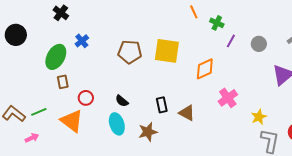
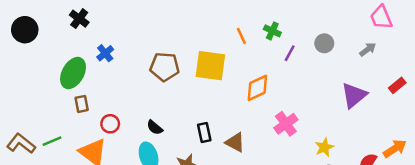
orange line: (194, 12) -> (241, 36), moved
black circle: (16, 35) -> (25, 30), moved
gray circle: (259, 44) -> (324, 43), moved

